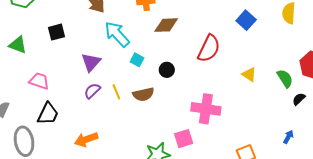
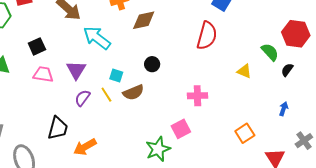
red semicircle: (209, 48) -> (207, 36), moved
cyan square: (137, 60) -> (116, 76), moved
yellow triangle: (249, 74) -> (244, 71), moved
pink trapezoid: (39, 81) -> (43, 74), moved
pink cross: (206, 109) -> (197, 96), size x0.7
black trapezoid: (48, 114) -> (58, 128), moved

